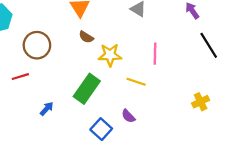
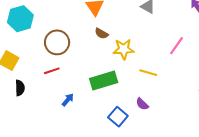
pink line: (155, 54) -> (176, 46), moved, turned 36
red line: (20, 77) -> (52, 71), moved
green rectangle: (87, 89) -> (104, 80), turned 40

